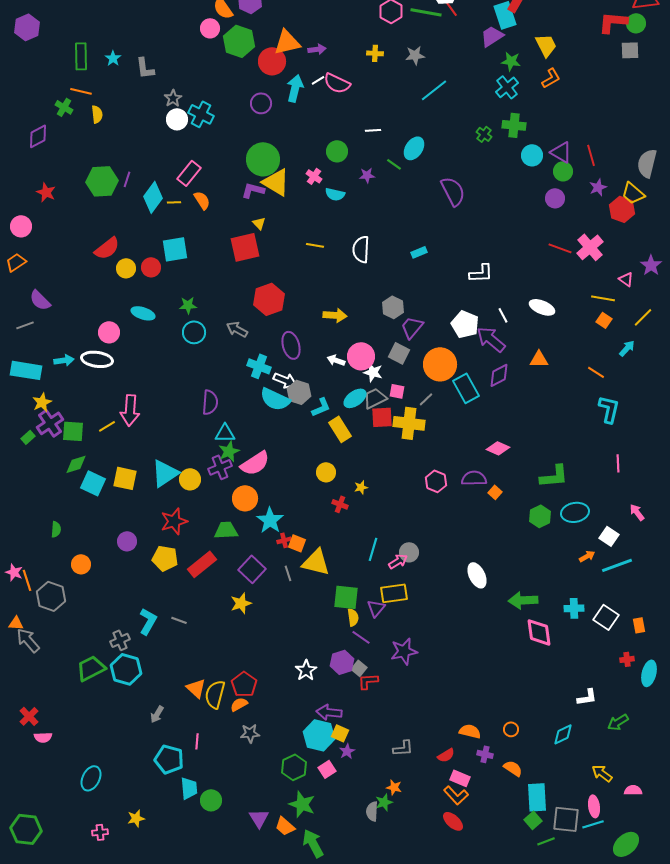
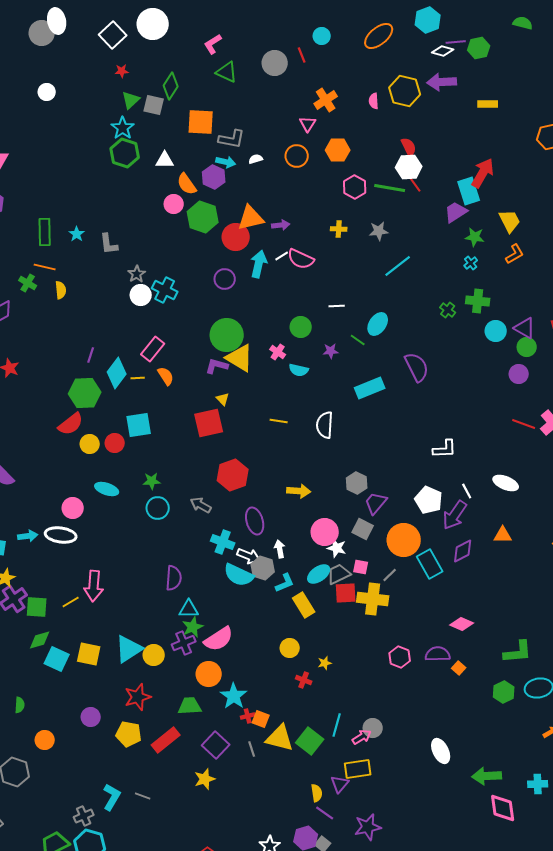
cyan cross: (507, 87) -> (471, 263), size x0.6
green hexagon: (102, 181) -> (85, 393), moved
cyan rectangle: (419, 252) -> (370, 388), moved, size x1.8
purple arrow: (491, 339) -> (455, 515), turned -96
white arrow: (336, 360) -> (280, 549), moved, turned 60
green square: (346, 597) -> (310, 741), moved, turned 32

